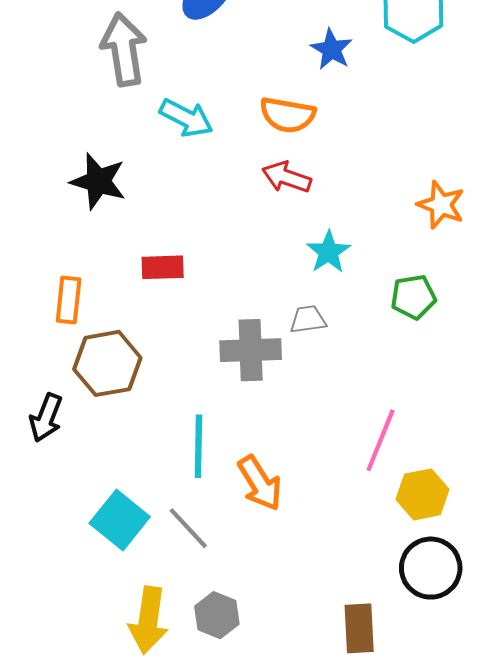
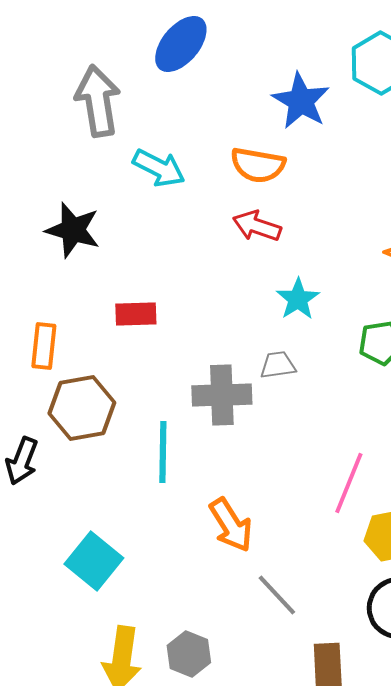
blue star: (331, 49) -> (301, 101), size x1.4
cyan line: (198, 446) -> (163, 452), moved
gray line: (188, 528) -> (277, 595), moved

